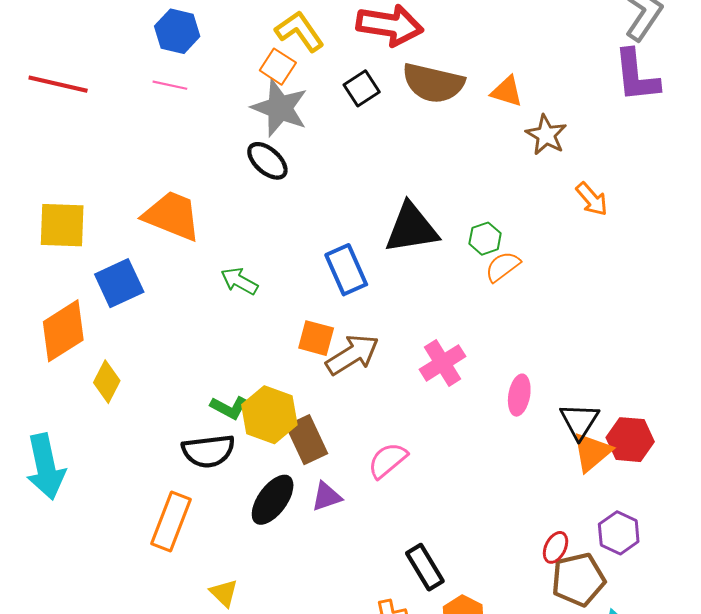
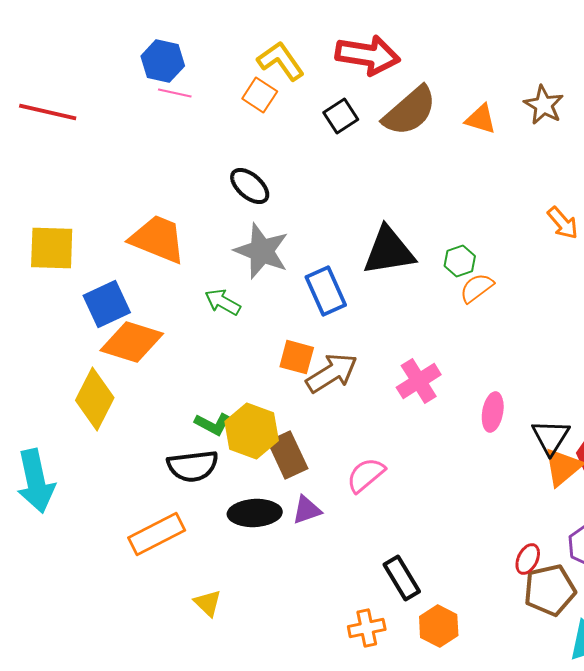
brown semicircle: (433, 83) -> (410, 111), turned -54
pink line: (170, 85) -> (175, 93), moved
gray star: (280, 108) -> (262, 251), moved
brown star: (546, 135) -> (544, 105), moved
orange diamond: (63, 331) -> (132, 342), moved, turned 50
yellow diamond: (107, 382) -> (95, 399), size x1.5
black ellipse: (273, 500) -> (255, 513), turned 51
orange rectangle: (171, 521) -> (157, 534), turned 42

